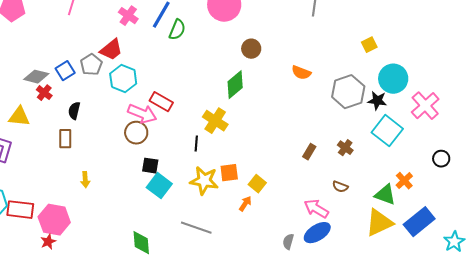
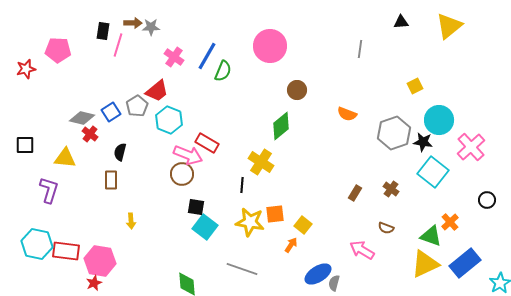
blue ellipse: (317, 233) -> (318, 274), moved

